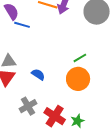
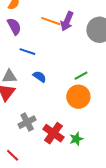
blue line: (22, 25) -> (27, 52), moved
blue semicircle: (38, 74) -> (40, 77), moved

